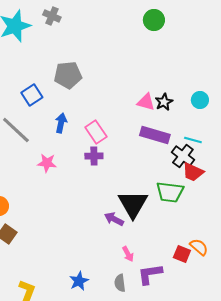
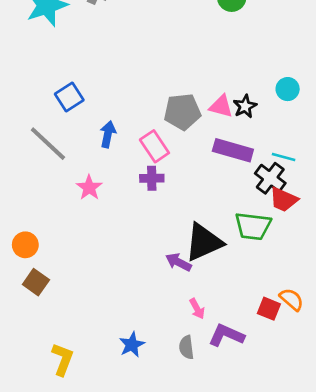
gray pentagon: (68, 75) -> (182, 112), moved
cyan circle: (200, 100) -> (288, 89), moved
pink star: (47, 163) -> (89, 188), turned 30
black triangle: (133, 204) -> (204, 242), turned 36
purple L-shape: (150, 274) -> (226, 335), turned 32

